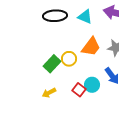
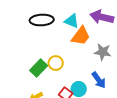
orange trapezoid: (91, 47) -> (81, 36), moved

